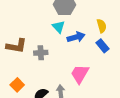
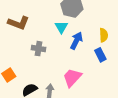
blue arrow: (76, 37) -> (76, 41), turned -60
brown L-shape: (16, 46) -> (18, 23), moved

